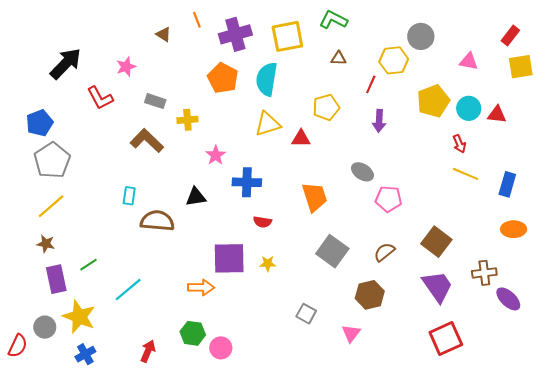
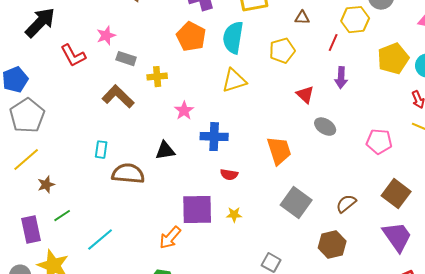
pink star: (126, 67) -> (106, 36), moved
yellow pentagon: (326, 107) -> (282, 51), moved
red triangle: (301, 139) -> (305, 95), moved, turned 42
pink pentagon: (389, 199) -> (379, 142), moved
brown star: (46, 244) -> (46, 185), moved, turned -30
orange arrow: (201, 287) -> (170, 238), turned 130

